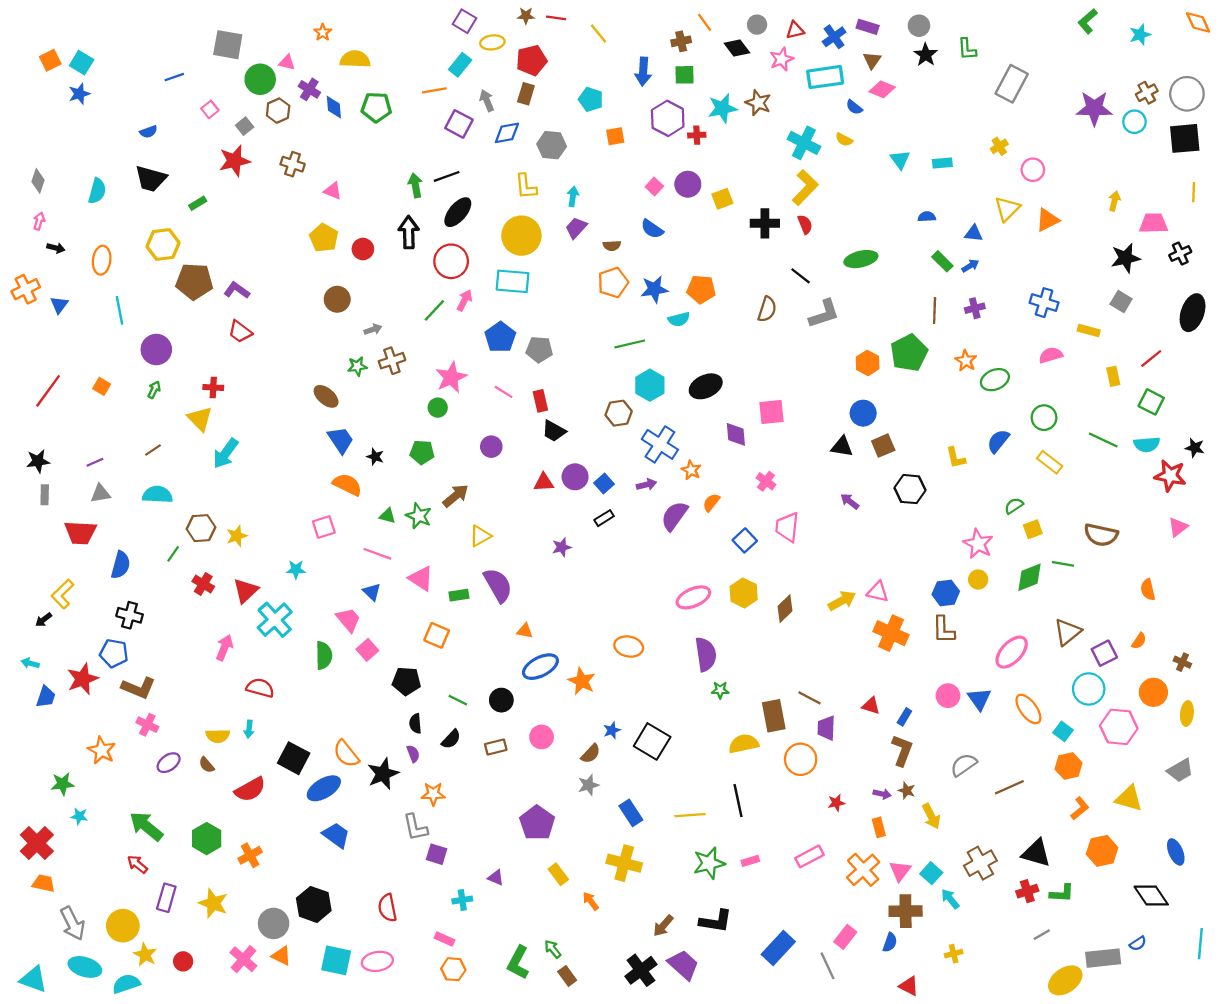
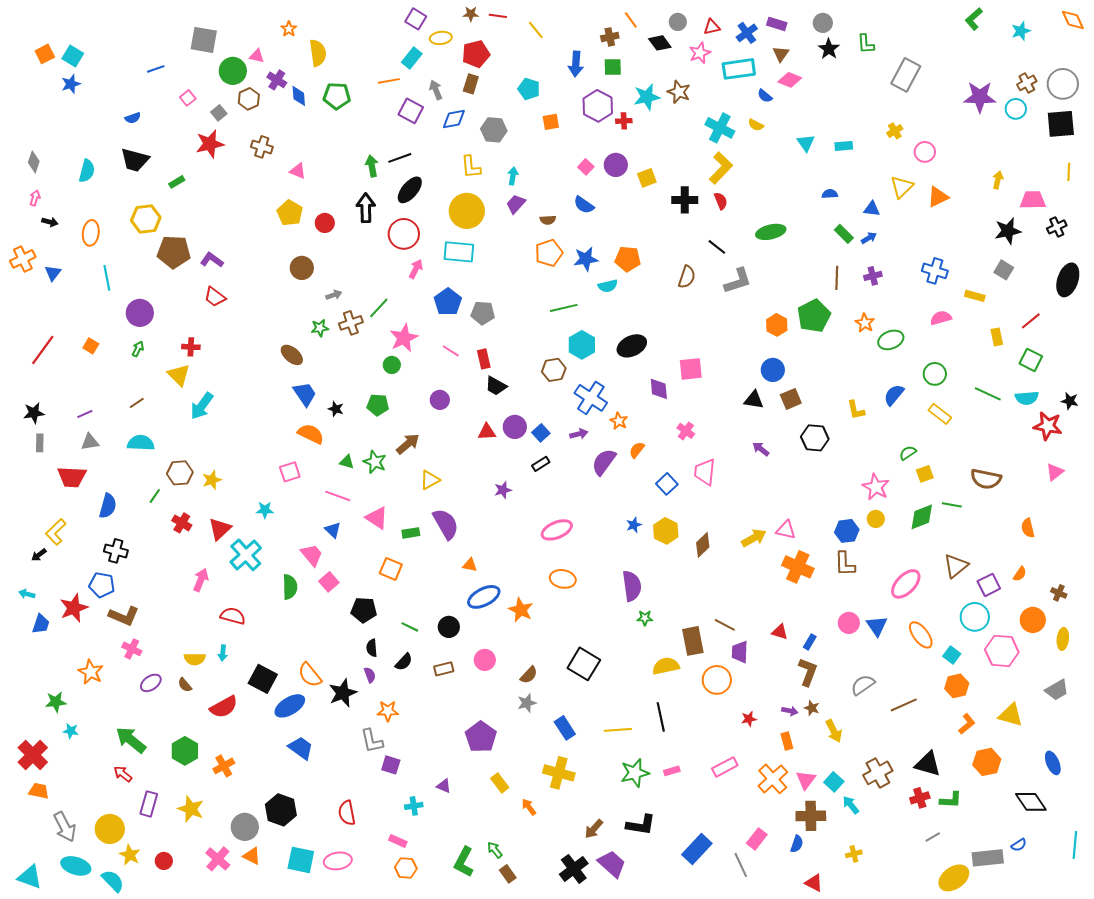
yellow semicircle: (355, 59) -> (318, 53), turned 80
green line: (434, 310) -> (379, 308), moved
pink ellipse: (693, 597) -> (557, 530), moved
blue star: (612, 730) -> (634, 525), moved
cyan semicircle: (126, 984) -> (113, 881), turned 65

